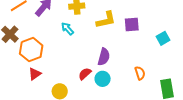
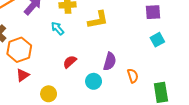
purple square: (132, 24) -> (153, 12), moved
purple semicircle: (104, 57) -> (110, 61), moved
red semicircle: (85, 74) -> (70, 62), moved

